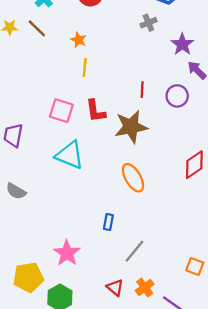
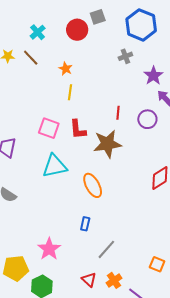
cyan triangle: (70, 155) -> (55, 166), turned -36
orange ellipse: (133, 178) -> (93, 185), moved

